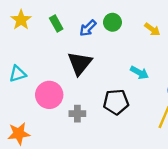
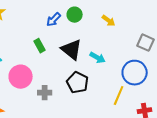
green rectangle: (56, 23) -> (40, 46), moved
black triangle: (80, 63) -> (72, 50), moved, turned -30
black pentagon: (116, 102) -> (78, 83), turned 30

